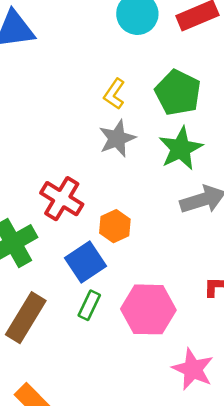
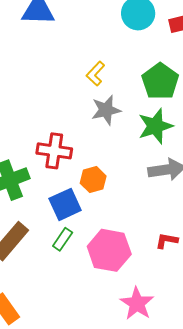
yellow L-shape: (114, 94) -> (96, 74), moved
red cross: (62, 199) -> (54, 151), turned -32

